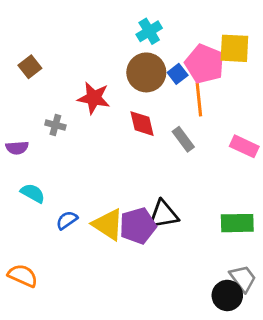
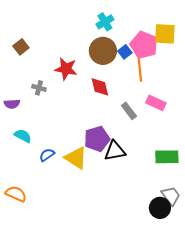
gray rectangle: (183, 139) -> (129, 111), moved
pink rectangle: (244, 146) -> (156, 103), moved
purple pentagon: (138, 226) -> (97, 139), moved

